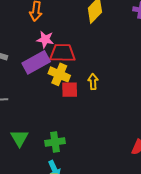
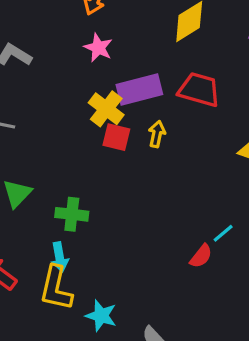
red trapezoid: (62, 53) -> (199, 90), moved
purple rectangle: (36, 62) -> (139, 89), moved

